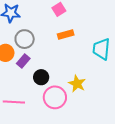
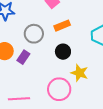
gray circle: (25, 39) -> (34, 34), moved
black circle: (41, 77) -> (63, 52), moved

